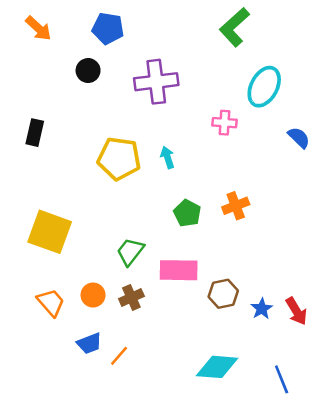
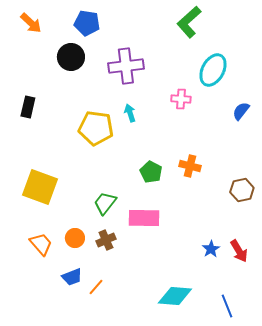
black circle: (88, 71) -> (71, 57), size x1.4
blue semicircle: (299, 138) -> (241, 111), turned -96
cyan arrow: (167, 157) -> (130, 113), moved
orange cross: (236, 206) -> (190, 166), turned 35
brown hexagon: (223, 294) -> (242, 190), moved

